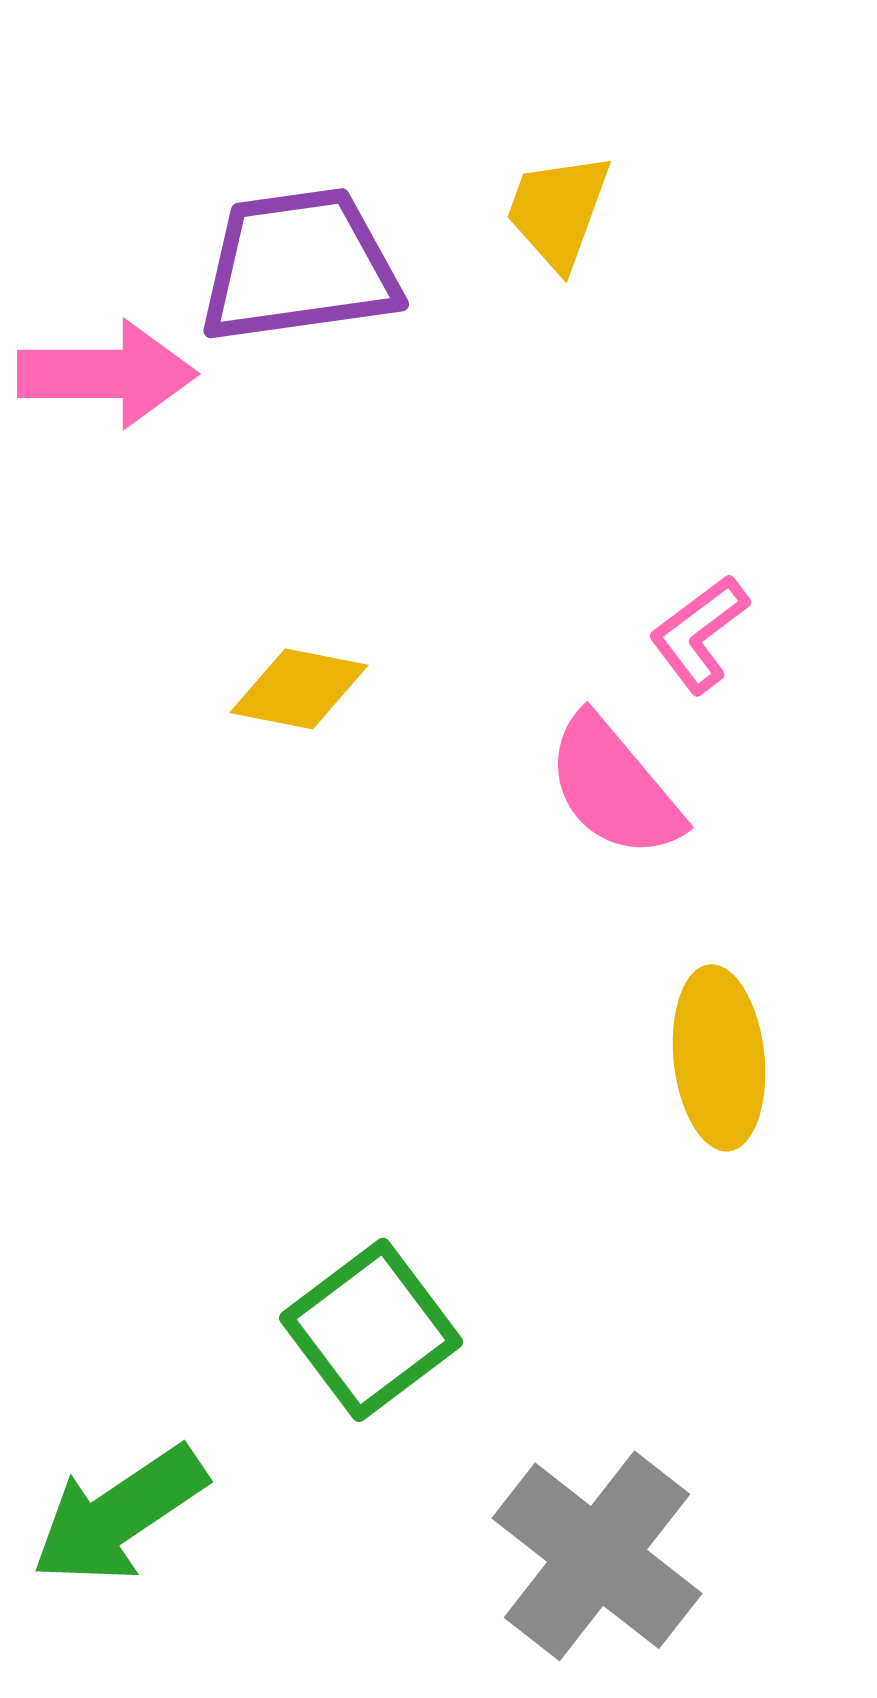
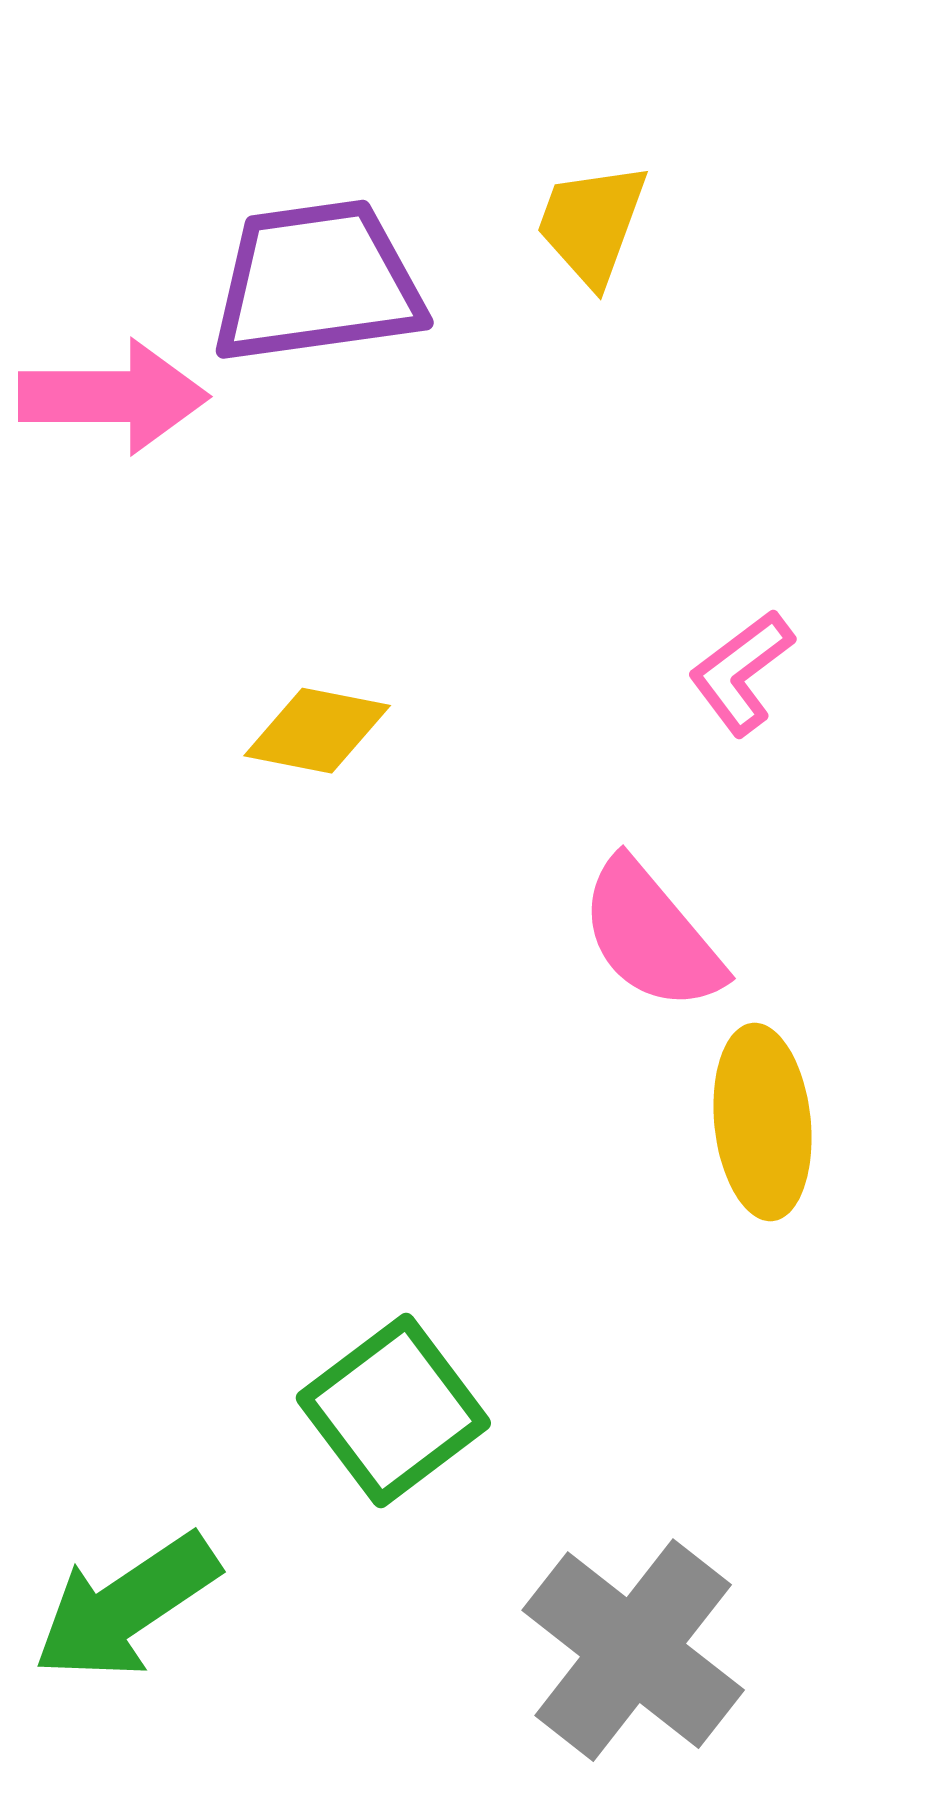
pink semicircle: (614, 787) -> (651, 935), moved

